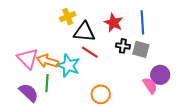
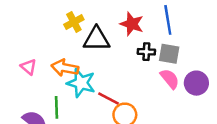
red line: (90, 52) -> (109, 98), moved
pink triangle: (28, 59) -> (28, 67), moved, size x0.6
orange arrow: (48, 61) -> (65, 68), moved
pink semicircle: (150, 86) -> (170, 79), moved

